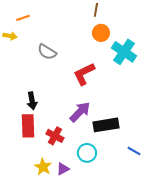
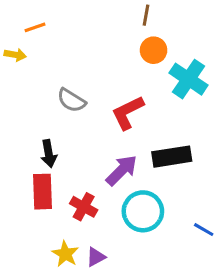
gray semicircle: (47, 52) -> (71, 100), moved
black rectangle: (106, 125) -> (172, 157), moved
cyan circle: (87, 153) -> (143, 211), moved, size x1.4

